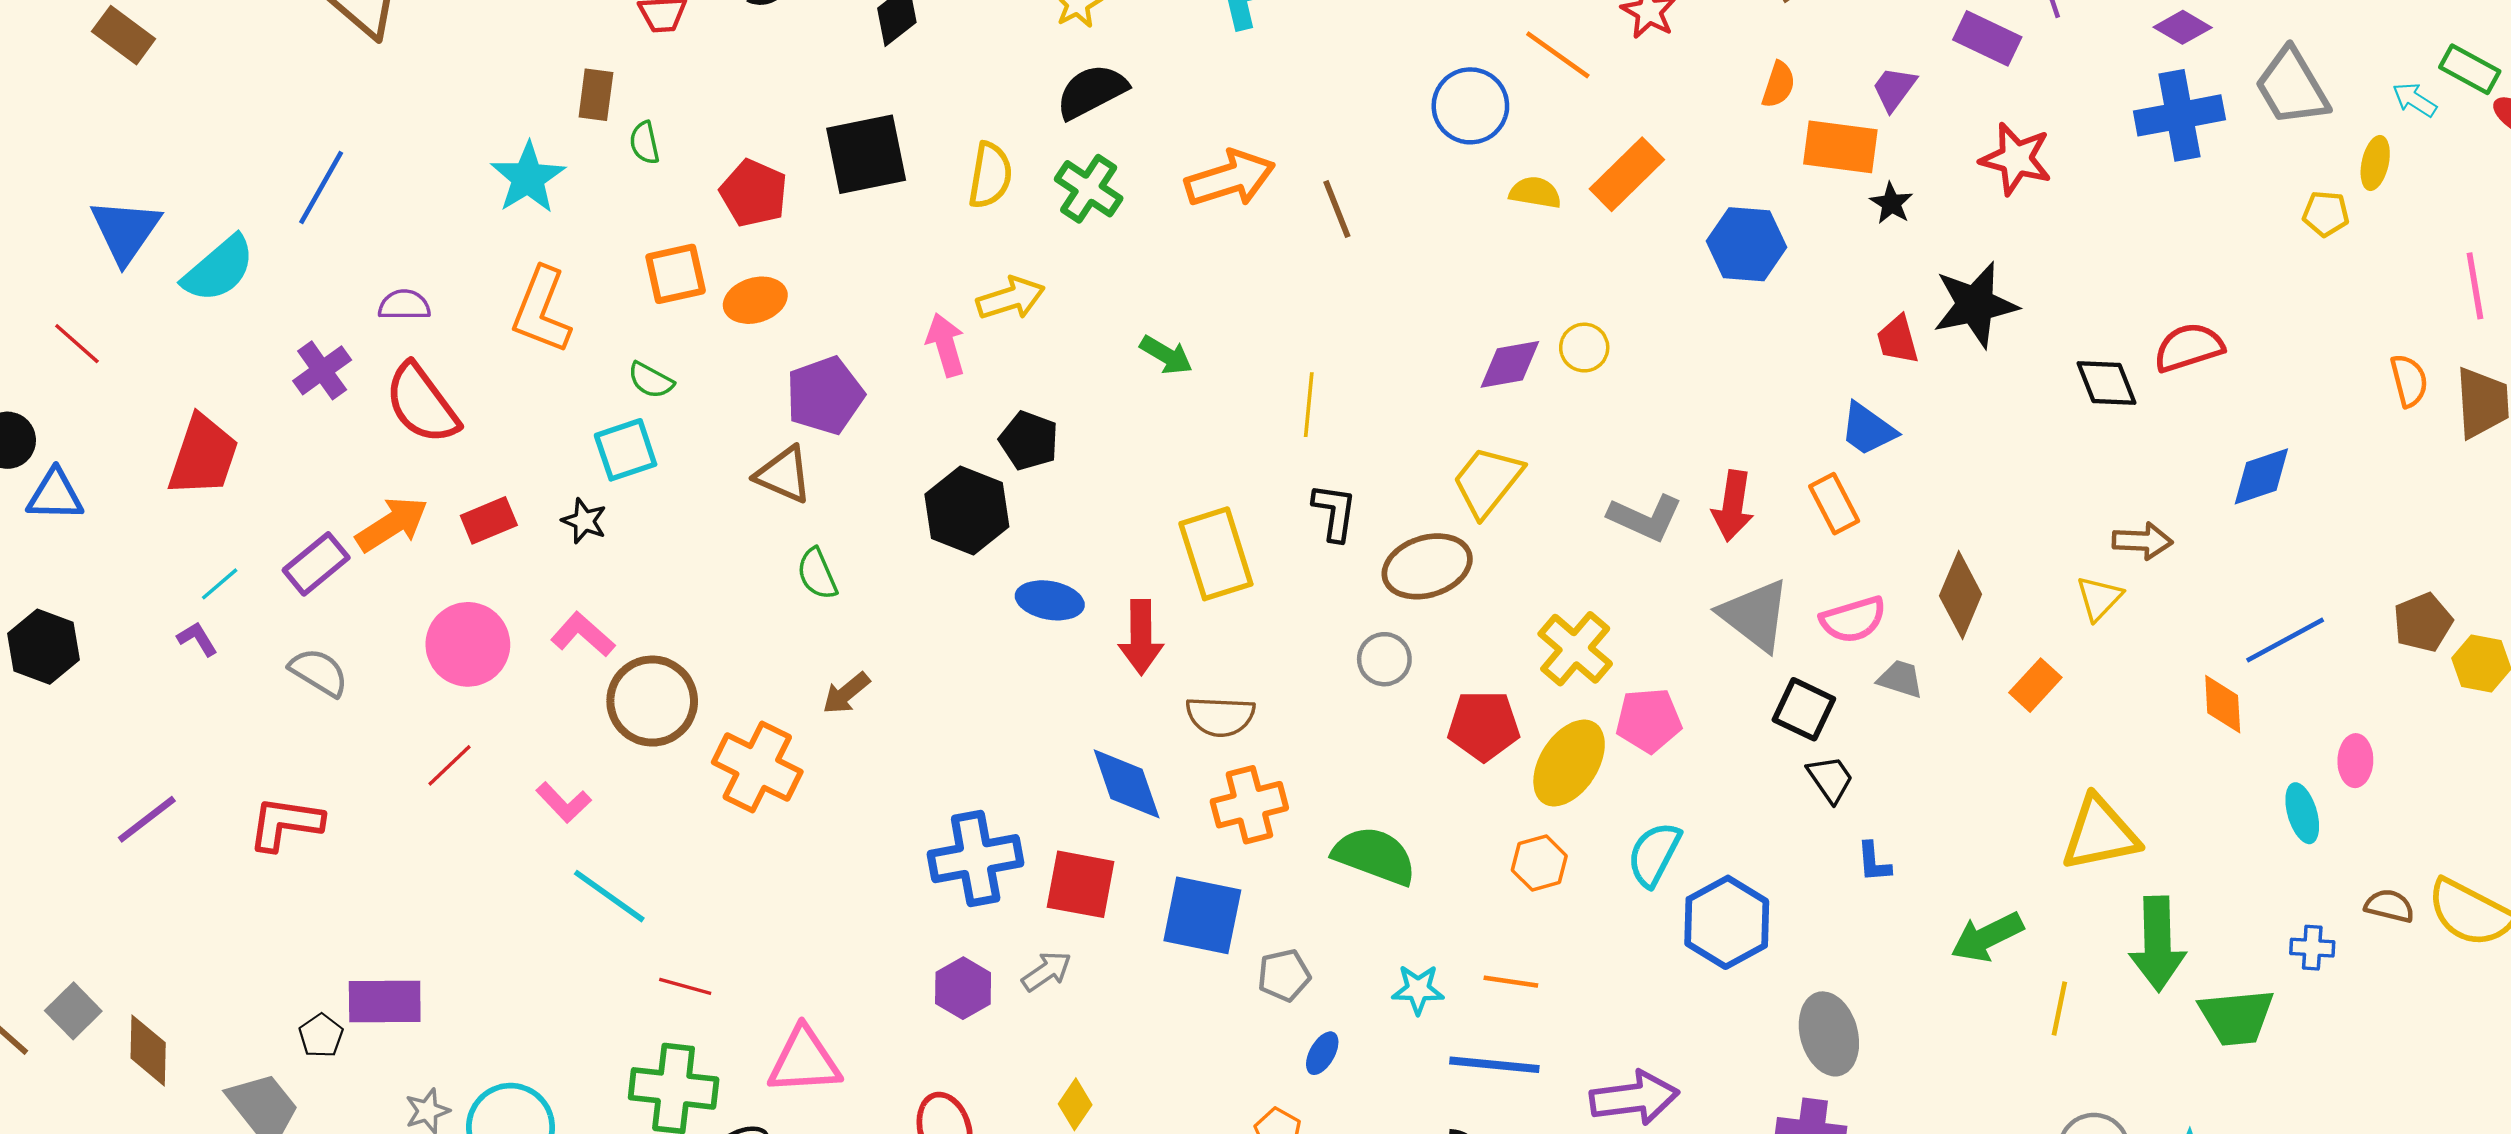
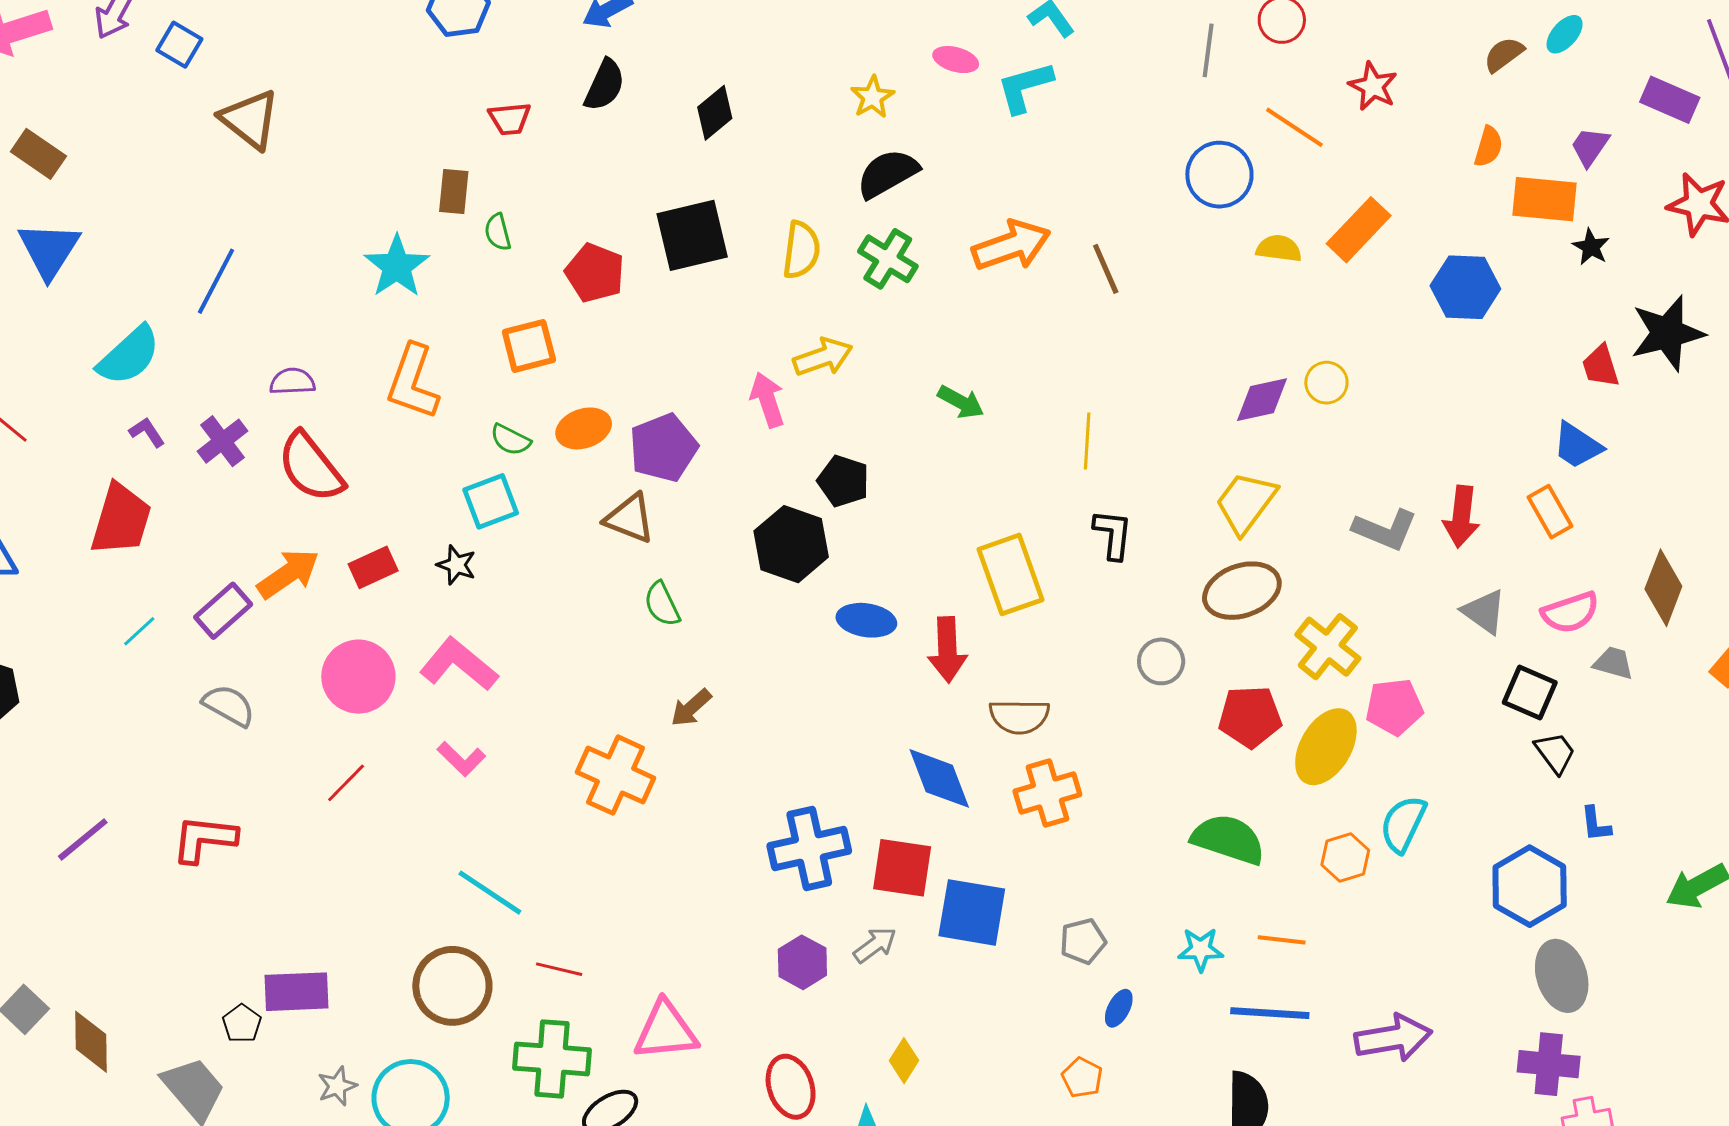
blue triangle: (125, 231) -> (49, 250), moved
orange ellipse: (755, 300) -> (584, 428), moved
brown ellipse: (1427, 566) -> (1242, 591), moved
gray triangle: (1755, 615) -> (1484, 612), size x0.7
pink L-shape: (583, 635) -> (459, 664), size x1.4
purple L-shape: (197, 639) -> (147, 432), moved
brown circle: (652, 701) -> (452, 986), moved
pink L-shape: (564, 802) -> (461, 759), moved
green semicircle: (1375, 856) -> (1228, 839), moved
orange hexagon: (1539, 863) -> (1345, 858), moved
blue square: (1202, 915) -> (972, 912), moved
blue hexagon: (1727, 922) -> (1530, 886), moved

